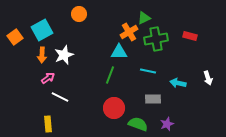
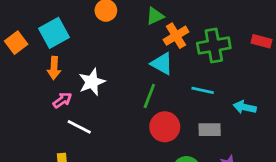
green triangle: (144, 18) -> (155, 16), moved
cyan triangle: (119, 52) -> (162, 64), turned 30
white star: (64, 55) -> (92, 82), moved
red circle: (114, 108) -> (165, 127), moved

